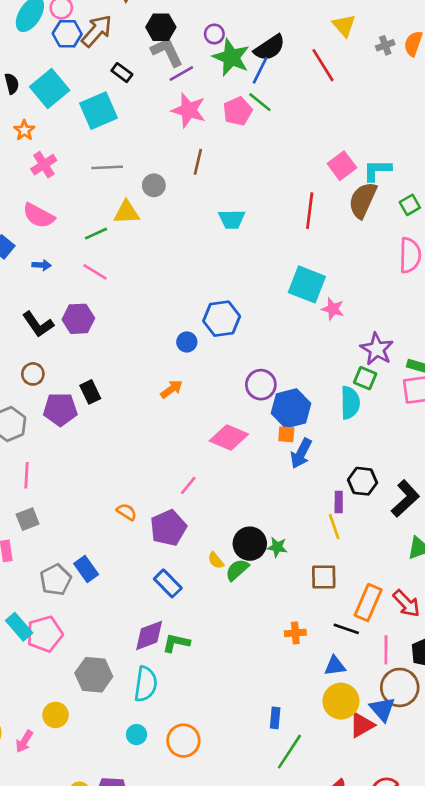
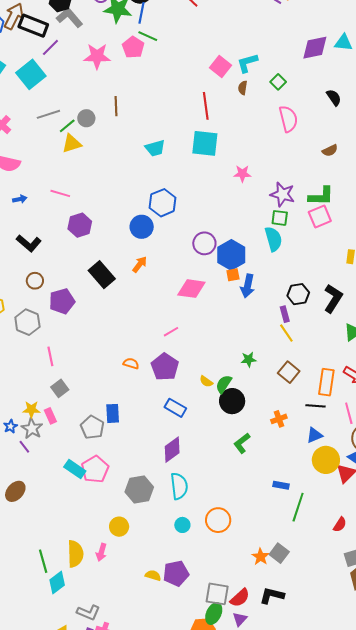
black rectangle: (122, 73) -> (33, 26), moved, size x1.8
purple line: (181, 74) -> (50, 47), moved
brown line: (198, 162) -> (116, 106), moved
brown semicircle: (363, 200) -> (243, 88), size x0.5
cyan trapezoid: (232, 219) -> (155, 148), moved
green line: (96, 234) -> (67, 126), moved
cyan square: (307, 284) -> (205, 143), moved
purple hexagon: (78, 319) -> (80, 225), moved
blue circle: (187, 342) -> (142, 227), size x1.5
black rectangle: (90, 392) -> (102, 275), moved, size x1.5
pink line: (188, 485) -> (171, 332), turned 35
black circle: (250, 544) -> (232, 401), moved
blue rectangle: (86, 569) -> (113, 413), turned 48
brown square: (324, 577) -> (289, 372), turned -35
green L-shape: (176, 643) -> (242, 443), moved, turned -35
blue rectangle: (275, 718) -> (281, 485), turned -70

